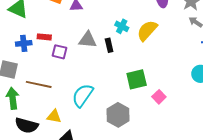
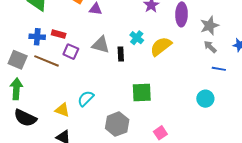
brown line: (39, 84) -> (47, 61), moved
cyan semicircle: (83, 95) -> (86, 98), size x0.7
pink square: (159, 97) -> (160, 133), moved
yellow triangle: (54, 116) -> (62, 110), moved

